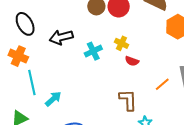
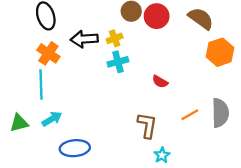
yellow cross: (121, 43) -> (115, 38), moved, turned 32
orange cross: (18, 56) -> (48, 53), moved
cyan arrow: (53, 99) -> (52, 119), moved

